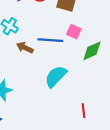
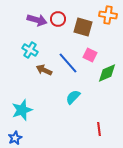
blue line: (50, 40) -> (68, 63), turned 45
cyan semicircle: (56, 76) -> (73, 97), size x0.7

